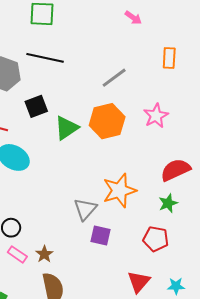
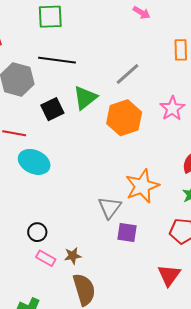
green triangle: (66, 128) -> (85, 98), moved
brown star: (44, 254) -> (73, 256), turned 30

